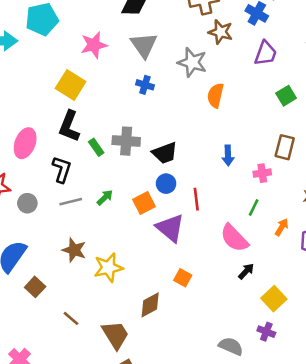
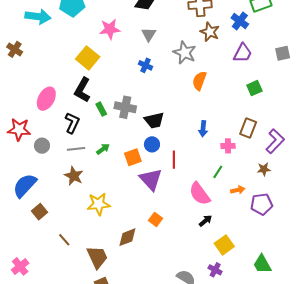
gray triangle: (144, 45) -> (149, 34), size x0.7
orange arrow: (282, 227) -> (238, 190), turned 40
brown star: (74, 250) -> (74, 176), moved

